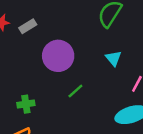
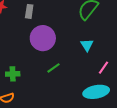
gray rectangle: (28, 26) -> (29, 11), moved, turned -56

